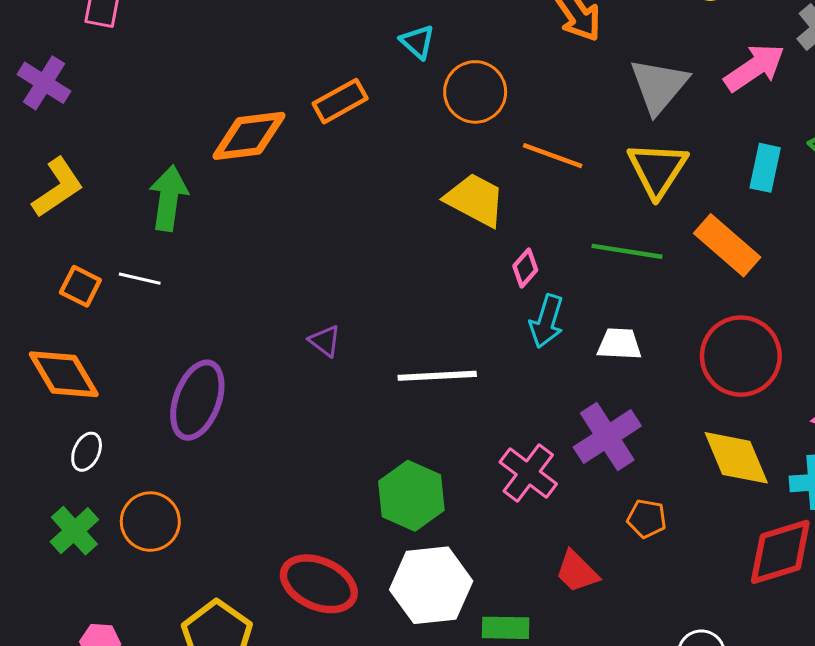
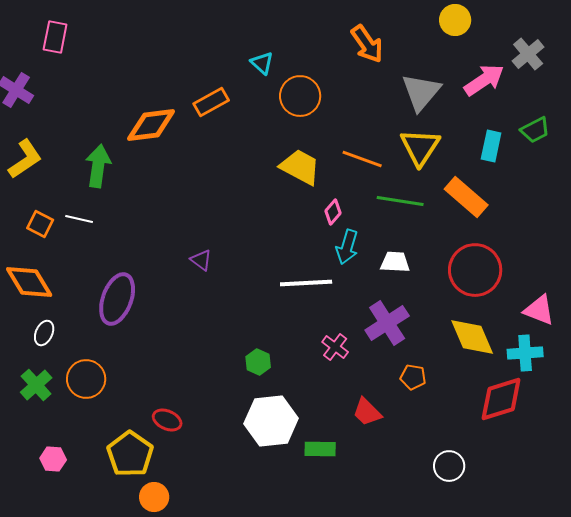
orange line: (553, 156) -> (362, 159), moved
white line: (437, 376) -> (306, 283), moved
pink cross: (528, 473) -> (335, 347), size x0.7
green hexagon: (411, 496) -> (258, 362), size x0.6
red ellipse: (319, 584) -> (167, 420), moved, size x0.6

